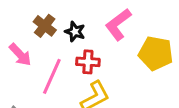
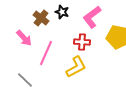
black star: (75, 32) -> (62, 12), moved
red cross: (88, 62) -> (82, 42), moved

